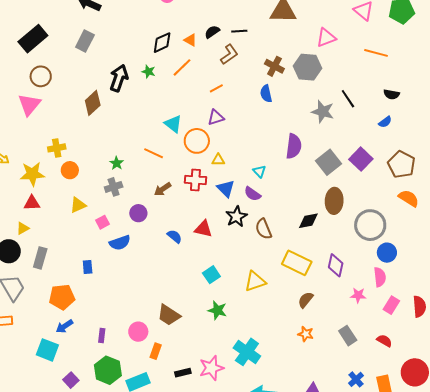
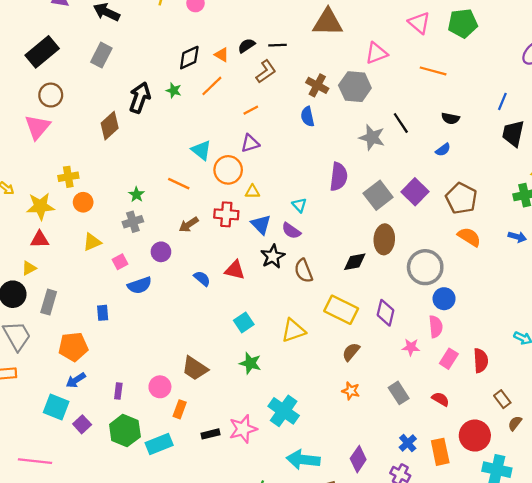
purple square: (71, 380) -> (82, 424), moved

